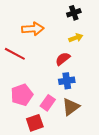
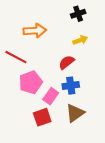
pink pentagon: (22, 95) -> (31, 82), moved
pink rectangle: (48, 103) -> (51, 96), moved
red square: (35, 123) -> (42, 117), moved

